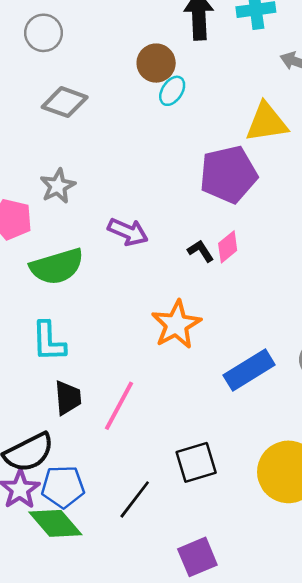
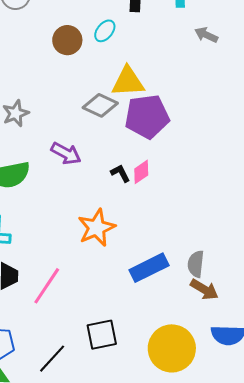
brown circle: (156, 63) -> (67, 40), moved
cyan ellipse: (172, 91) -> (105, 31), moved
gray diamond: (65, 102) -> (100, 105), moved
yellow triangle: (267, 122) -> (128, 82), moved

